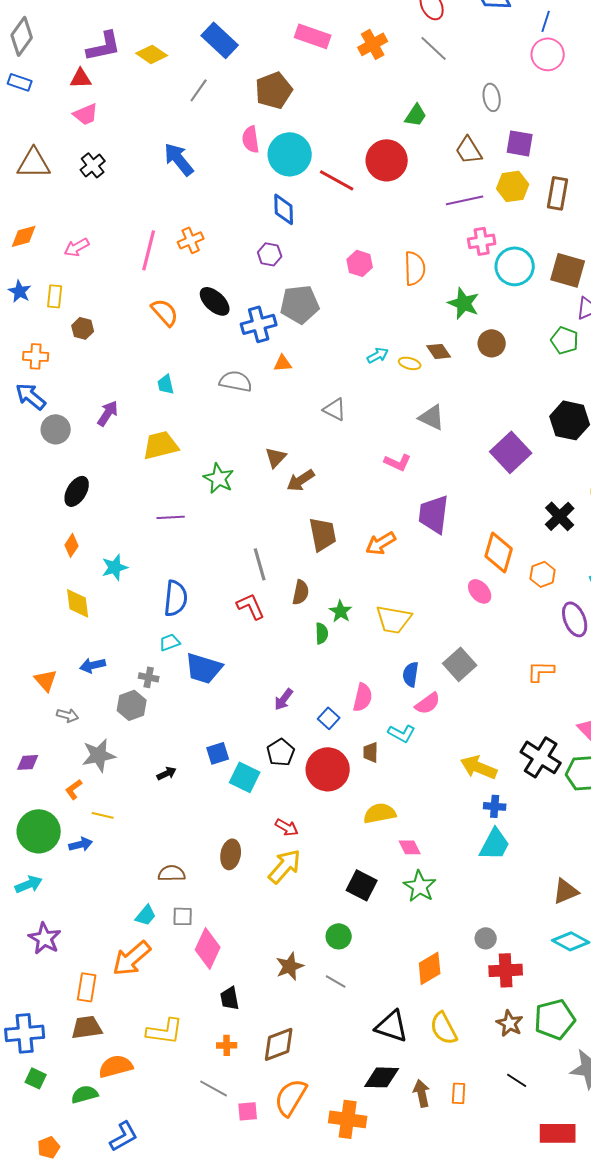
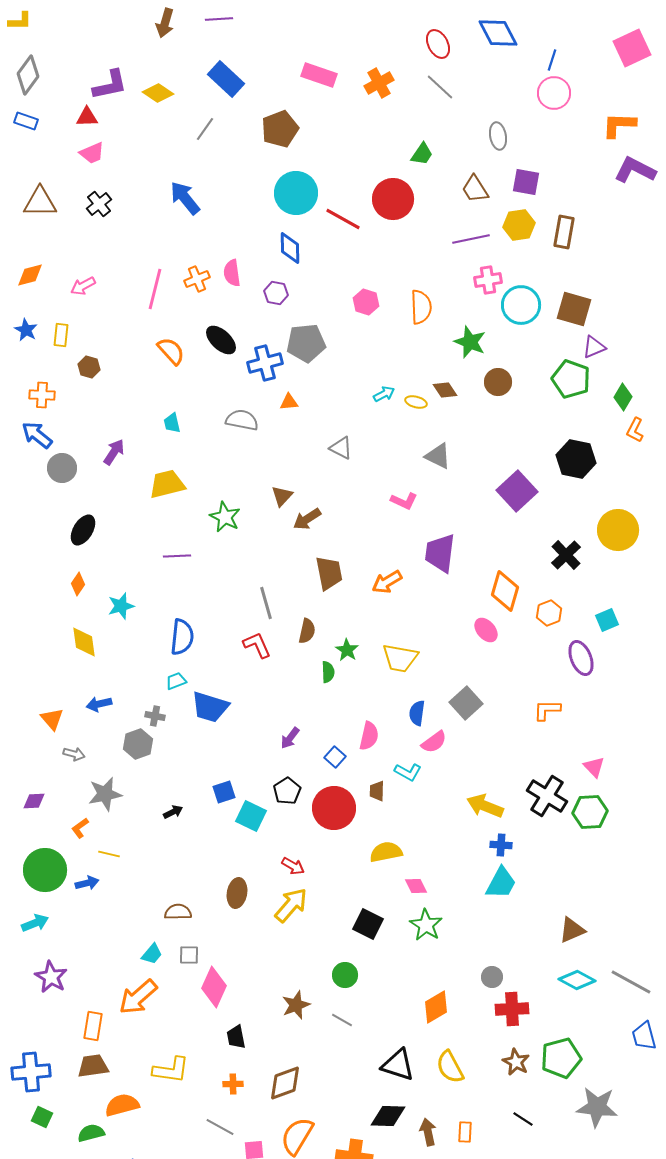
pink semicircle: (251, 139) -> (232, 273), moved
green pentagon: (565, 340) -> (571, 379), size x1.4

